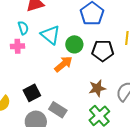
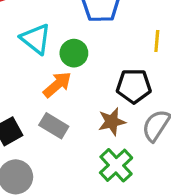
black pentagon: (103, 51) -> (134, 86), moved
gray rectangle: (58, 110) -> (54, 126), moved

